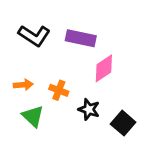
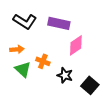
orange arrow: (23, 85) -> (17, 49), moved
green triangle: (33, 116) -> (23, 69), moved

